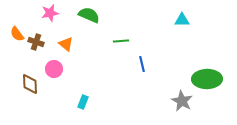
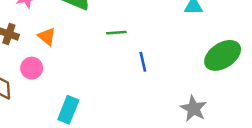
green ellipse: (207, 79) -> (223, 55), moved, turned -32
cyan rectangle: (83, 102) -> (68, 110), size x1.5

